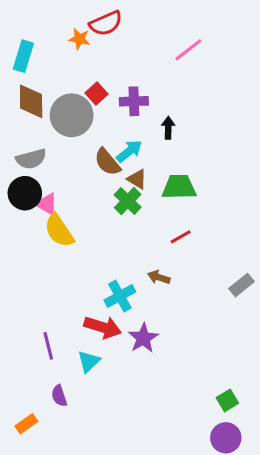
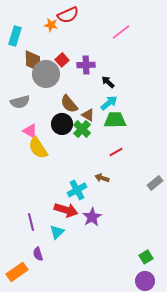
brown diamond: (31, 101) -> (33, 61), moved
black arrow: (168, 128) -> (108, 82), turned -48
cyan arrow: (129, 151) -> (109, 103), moved
black circle: (25, 193) -> (62, 124), moved
orange rectangle: (26, 424) -> (17, 272), size x1.5

